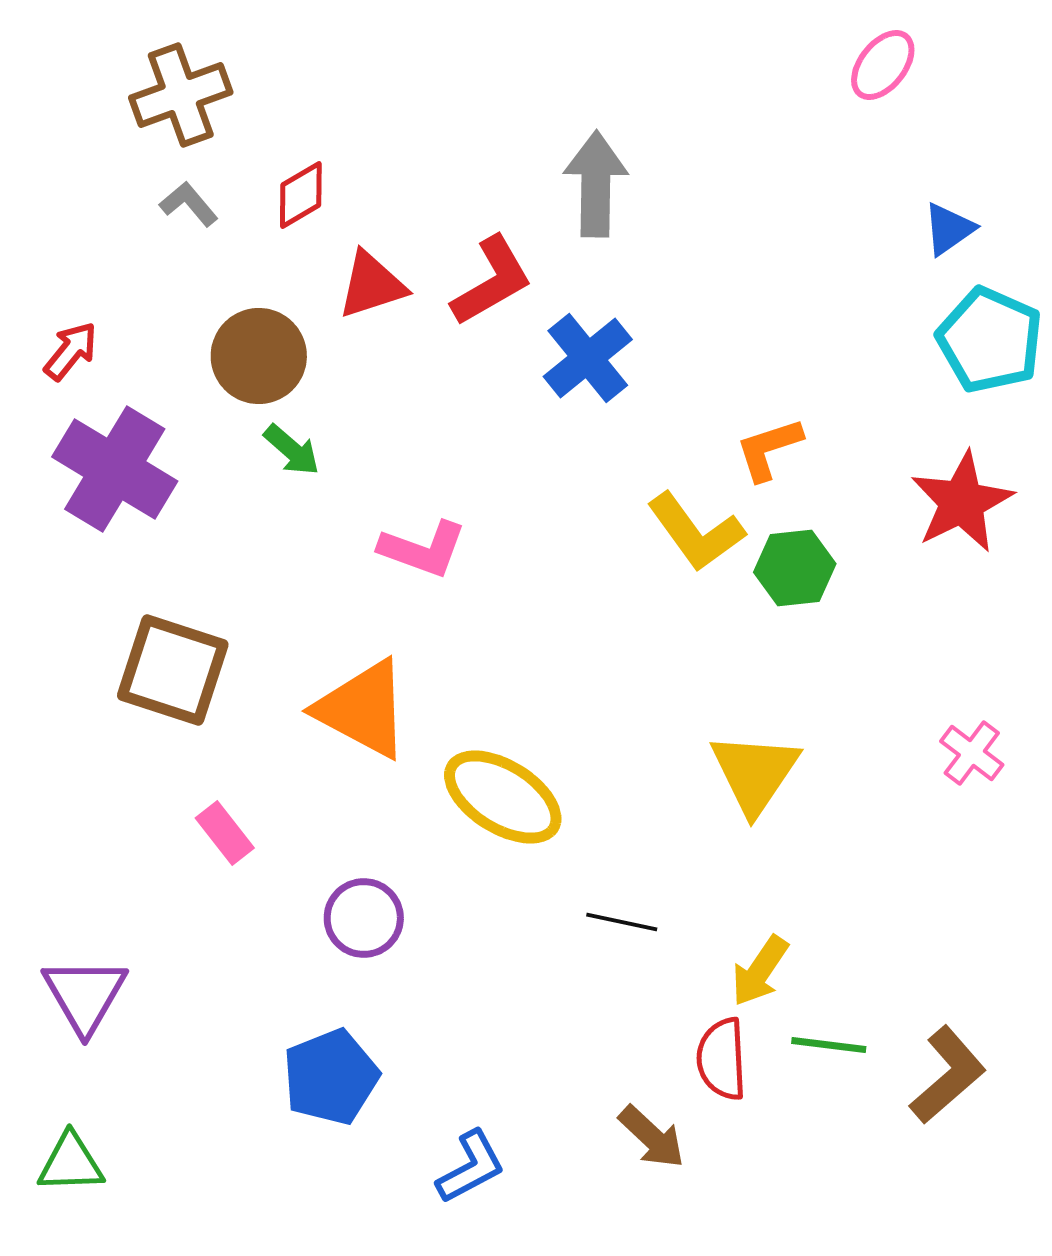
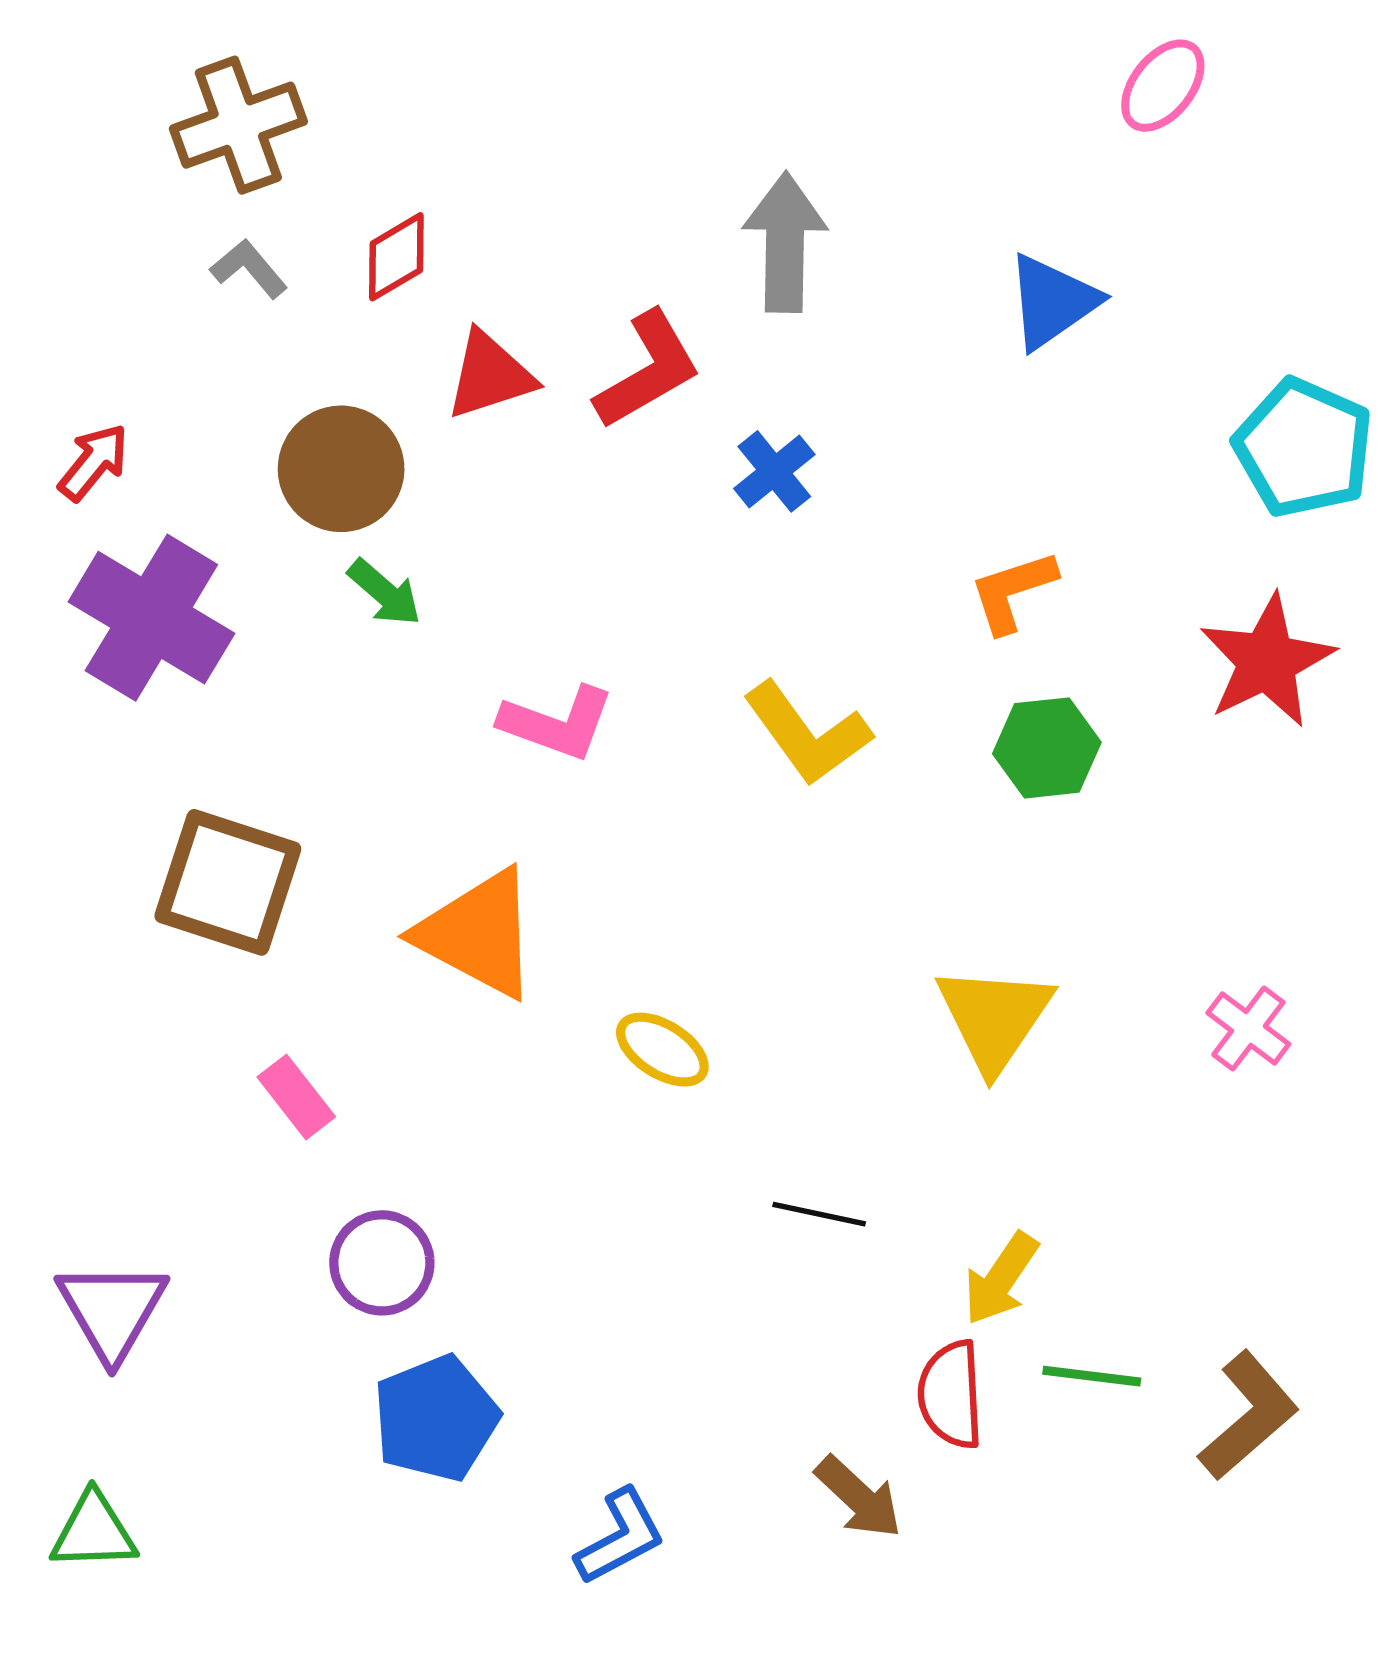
blue triangle: (949, 229) -> (1052, 302), moved, size x1.4
blue cross: (588, 358) -> (774, 471), size x0.7
yellow L-shape: (696, 532) -> (807, 734), moved
pink cross: (972, 753) -> (1248, 1028), moved
yellow ellipse: (503, 797) -> (662, 1050), size x0.6
purple circle: (364, 918) -> (382, 1263), moved

